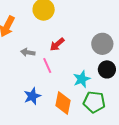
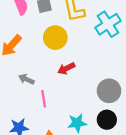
red arrow: (57, 44) -> (66, 68), moved

